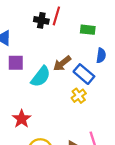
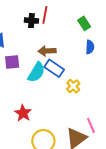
green rectangle: (88, 30) -> (84, 23), moved, turned 56
brown arrow: (62, 63) -> (47, 51), moved, turned 42
blue rectangle: (84, 74) -> (54, 68), moved

